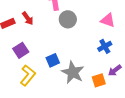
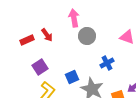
blue cross: (105, 46) -> (107, 63), moved

